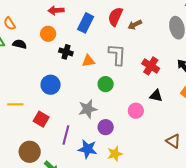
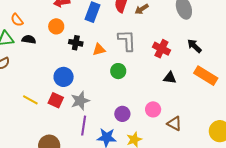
yellow line: (15, 104) -> (30, 100), turned 35
gray star: (88, 109) -> (80, 101), moved
pink circle: (136, 111) -> (153, 109), moved
red square: (41, 119) -> (56, 100), moved
brown triangle: (173, 141) -> (174, 124), moved

